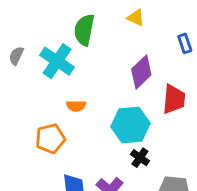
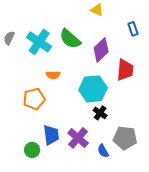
green semicircle: (84, 30) -> (70, 39), moved, turned -60

